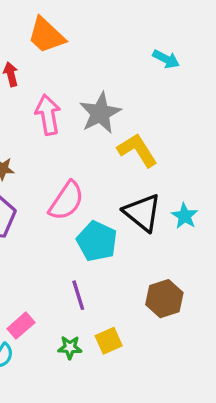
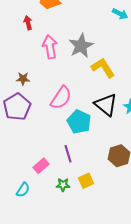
pink rectangle: (21, 326) -> (41, 166), moved

